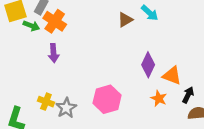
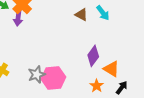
brown triangle: (125, 20) -> (81, 15), turned 48
purple arrow: (54, 53) -> (18, 18), moved
gray star: (66, 108) -> (37, 74), moved

